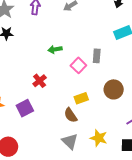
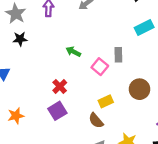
green arrow: (55, 49) -> (73, 52), turned 40
purple square: (25, 108) -> (57, 111), moved

